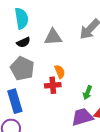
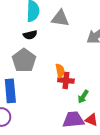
gray triangle: (53, 37) -> (60, 18), moved
red cross: (53, 85) -> (66, 80), moved

